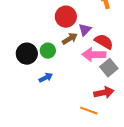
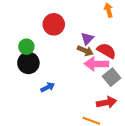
red circle: (66, 17) -> (54, 24), moved
brown arrow: (70, 39) -> (85, 51), moved, turned 56
green circle: (48, 51) -> (26, 47), moved

